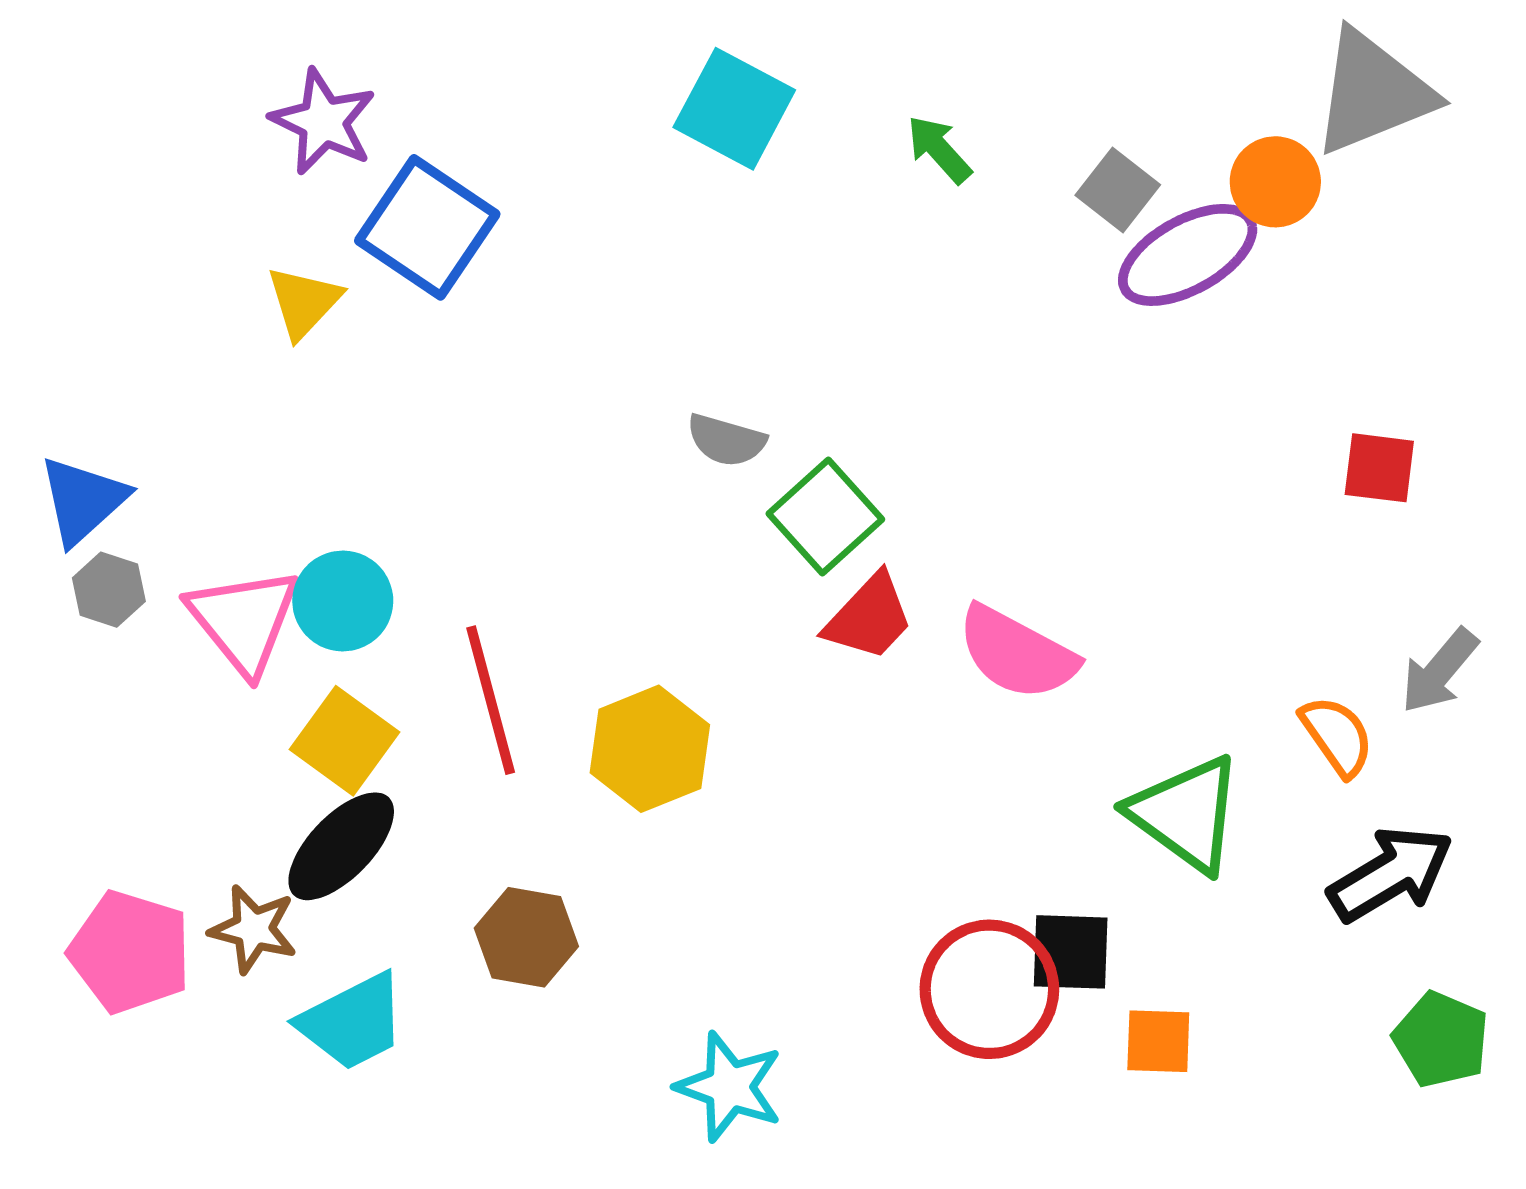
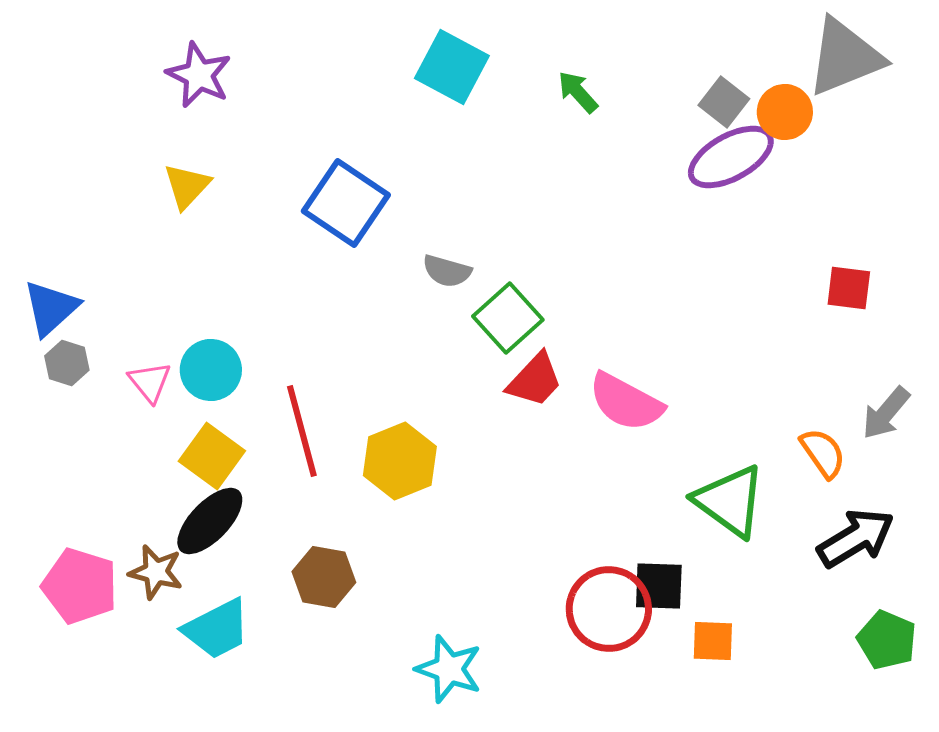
gray square: (1118, 190) -> (724, 102), moved
blue square: (427, 227) -> (346, 203), moved
pink triangle: (244, 620) -> (150, 382), size x0.6

